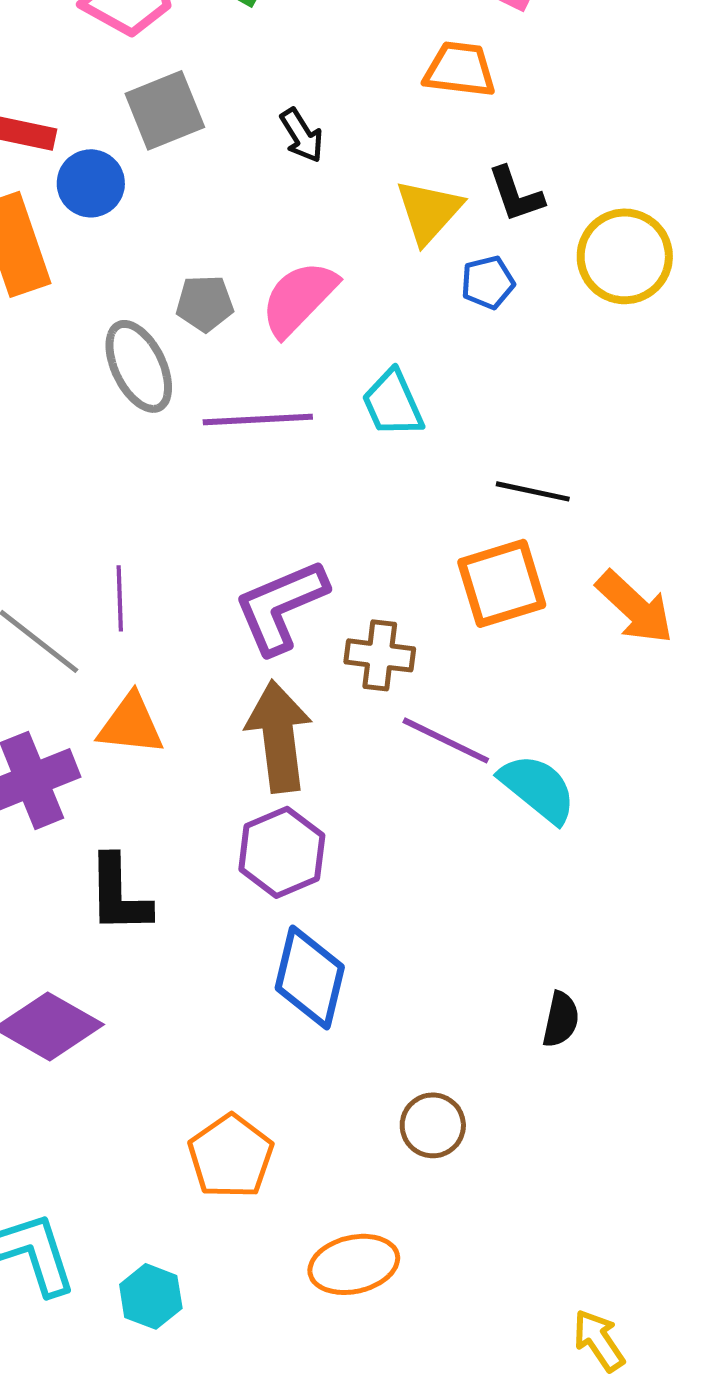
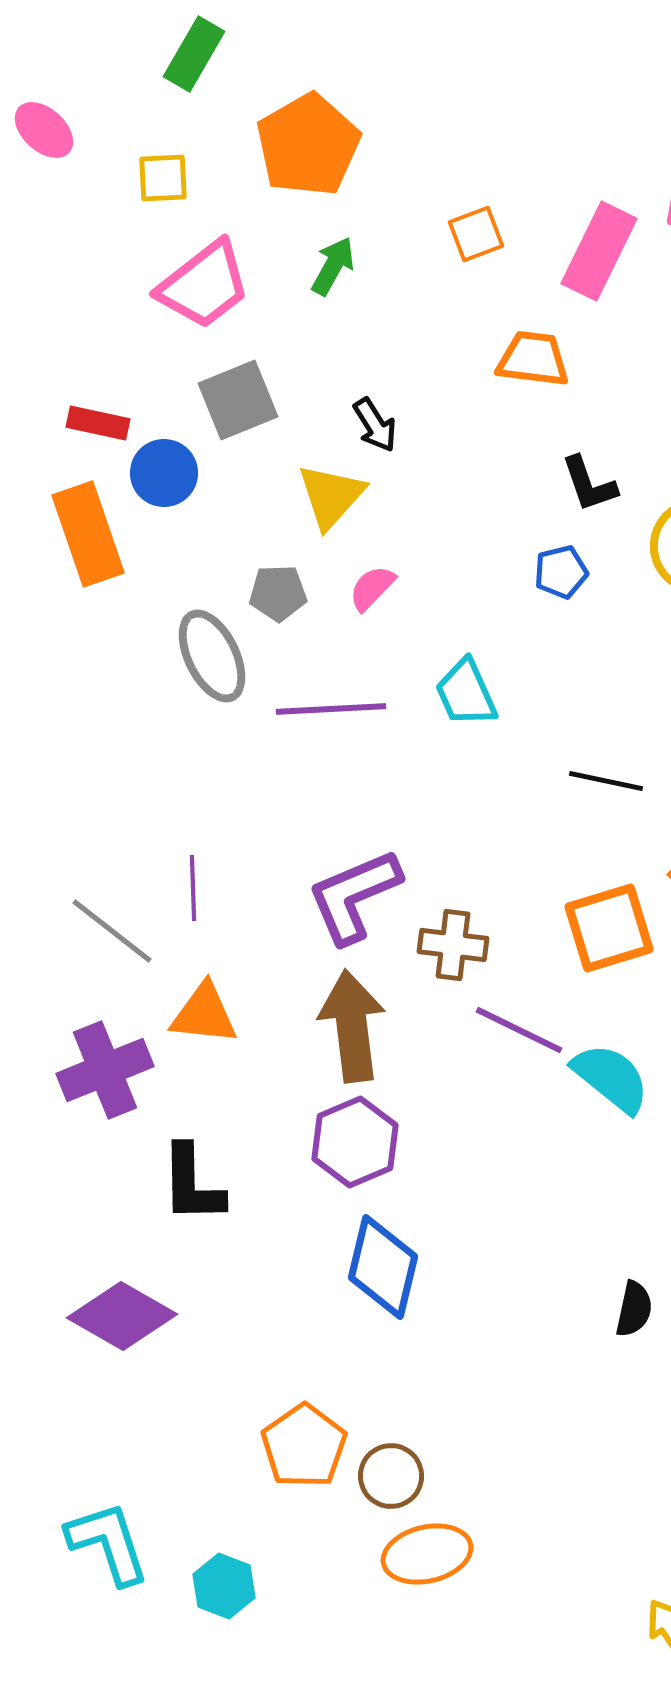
yellow triangle: (429, 211) -> (331, 496), moved
pink semicircle: (299, 298) -> (372, 588), size x0.6
orange square: (502, 583) -> (609, 928), moved
brown circle: (433, 1125) -> (391, 1476), moved

